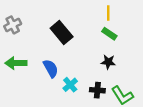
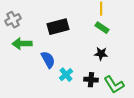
black rectangle: (62, 33) -> (58, 27), turned -65
green arrow: (16, 63) -> (22, 44), moved

